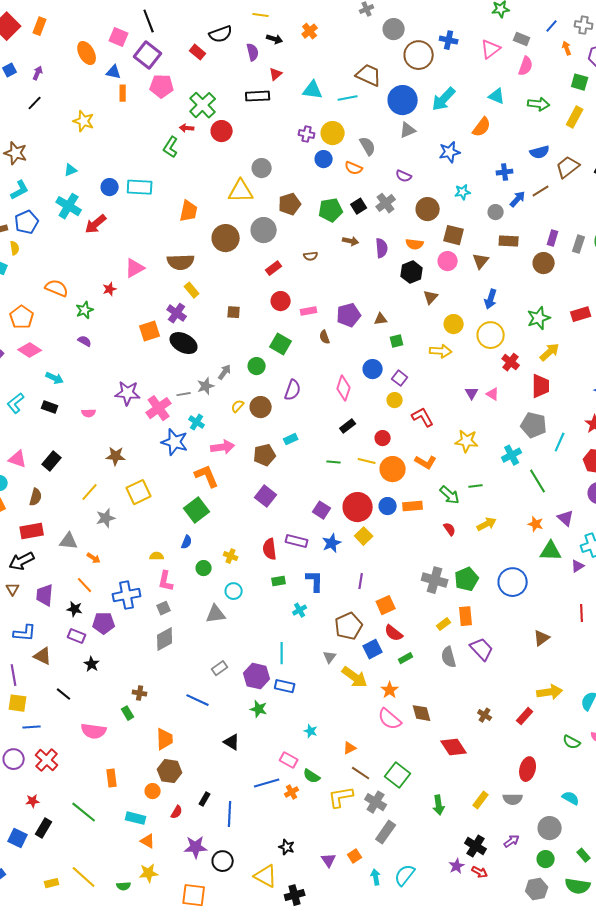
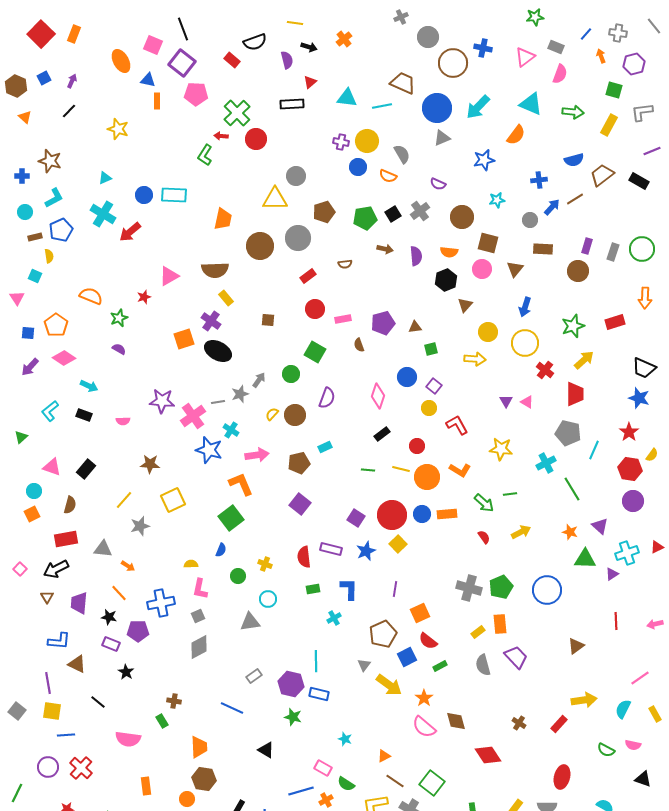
cyan triangle: (497, 96) -> (531, 104), size x1.4

